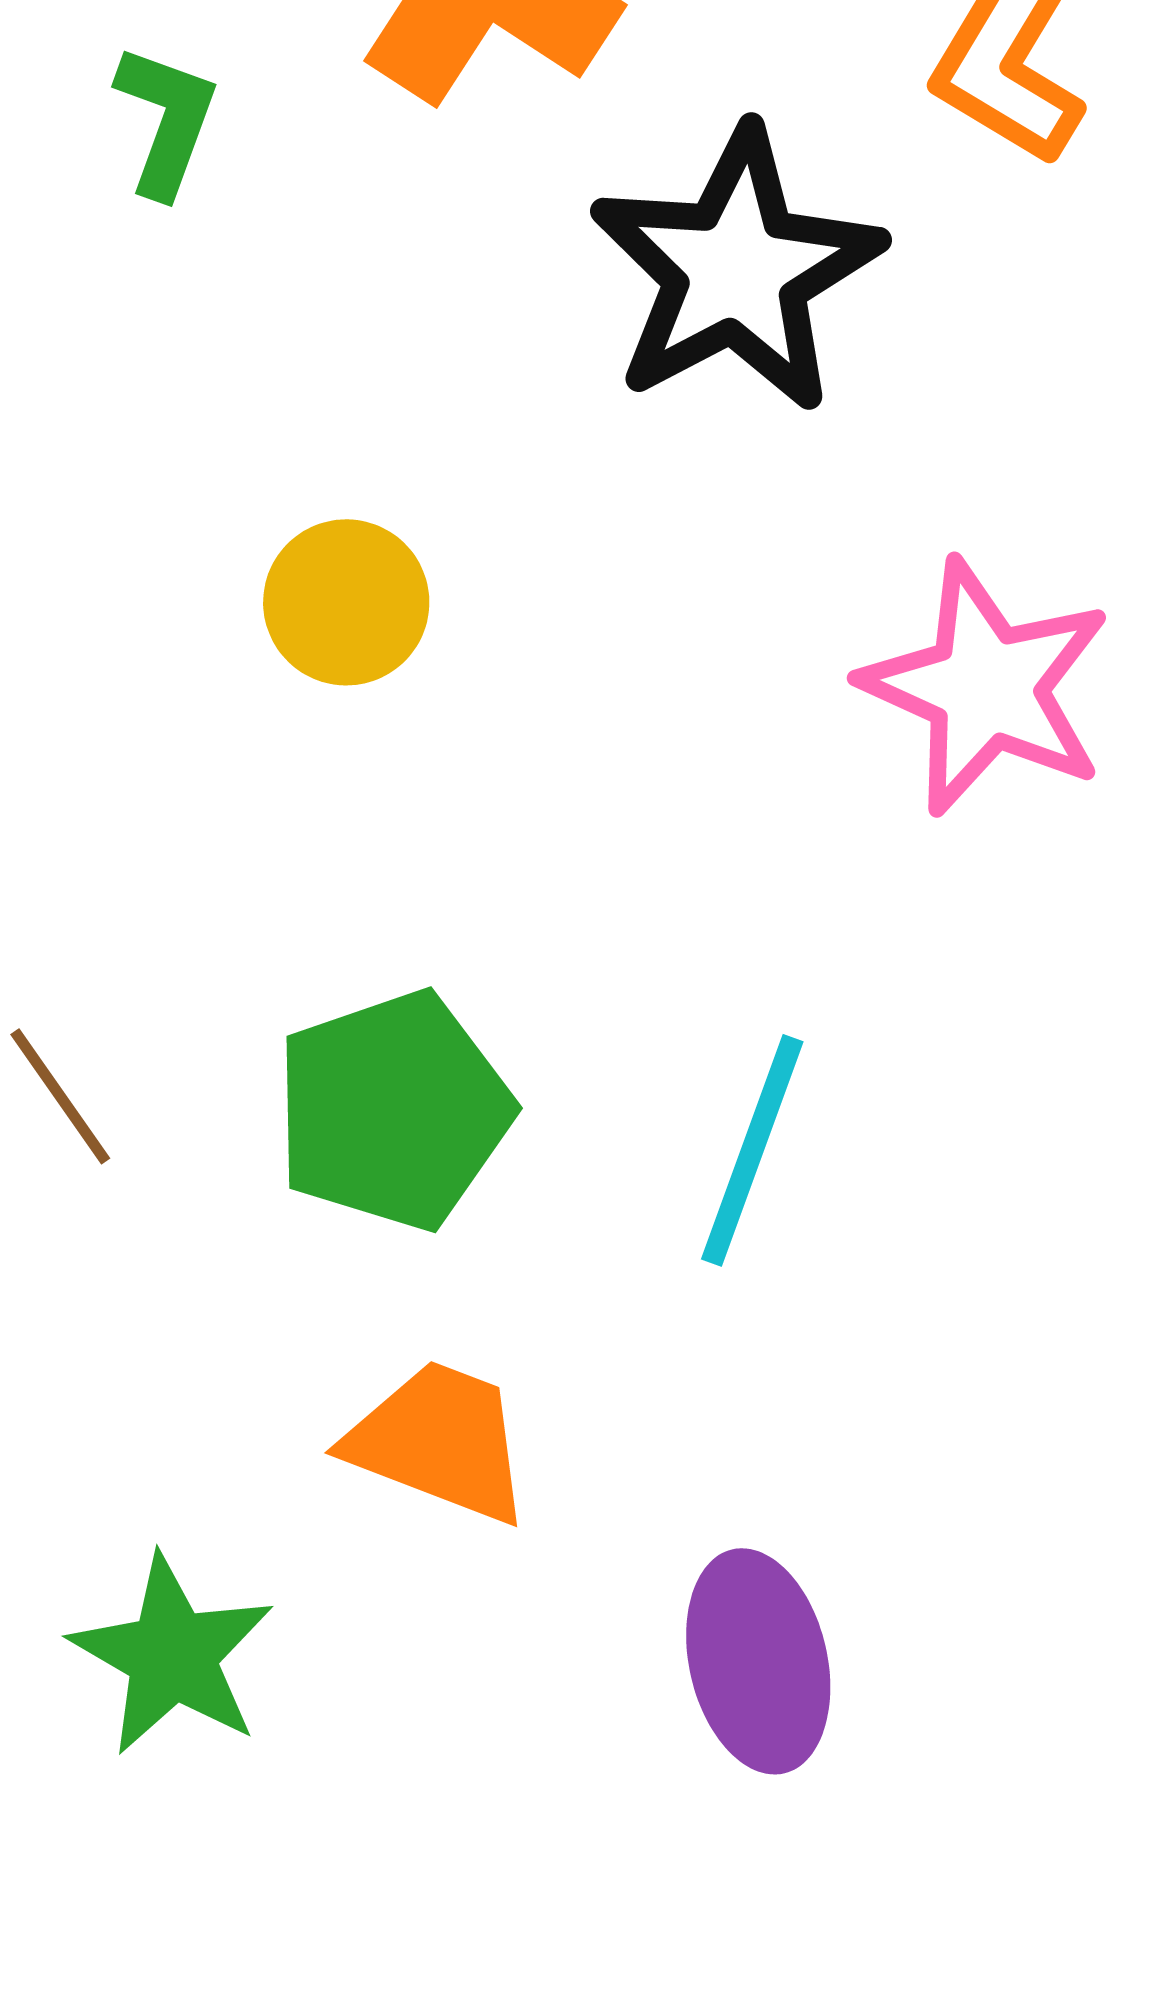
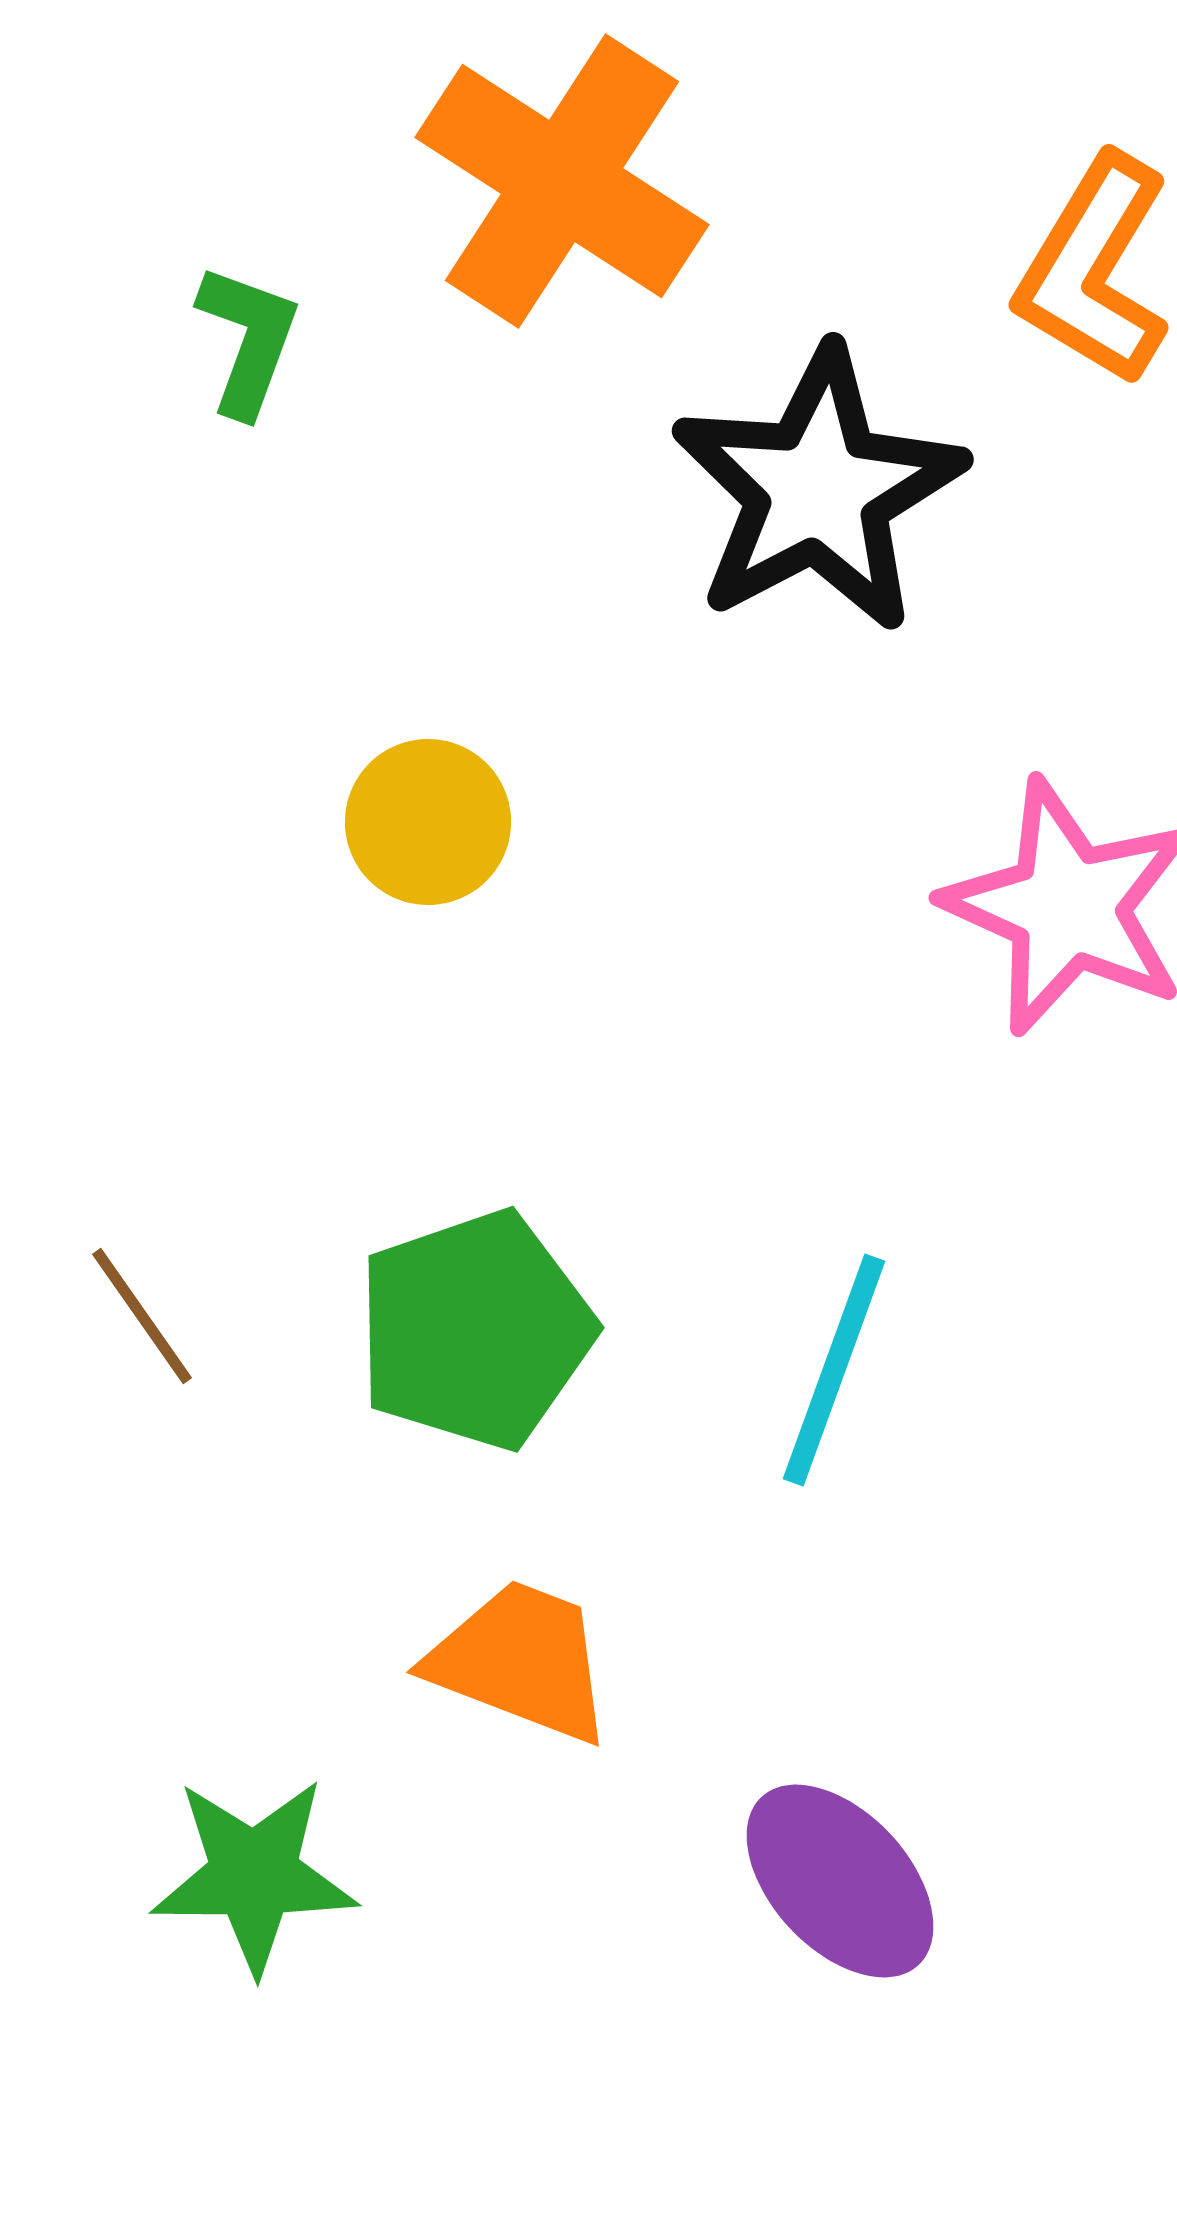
green star: (172, 1655) -> (254, 1875), turned -30
purple ellipse: (758, 1661) -> (840, 1881), turned -30

